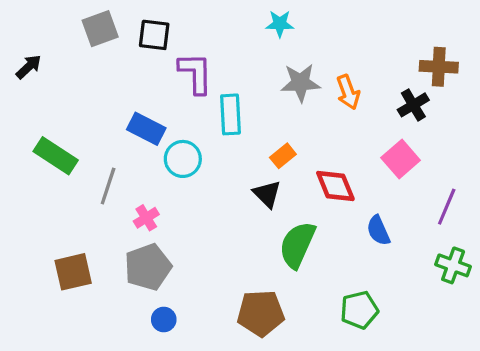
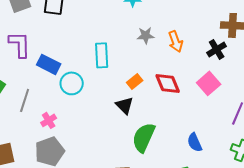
purple L-shape: (196, 73) -> (20, 44), moved
gray star: (300, 83) -> (146, 35), size x0.7
red diamond: (335, 186) -> (168, 83), moved
blue semicircle: (378, 230) -> (195, 142), moved

